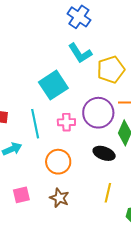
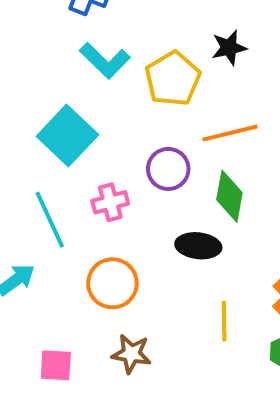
purple circle: (98, 113) -> (168, 169), size x0.7
pink square: (21, 195) -> (56, 365), turned 30

